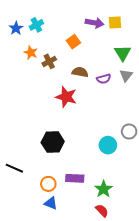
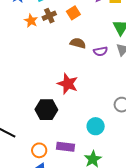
brown cross: (49, 61) -> (49, 16), moved
red star: (66, 97) -> (68, 84), moved
cyan circle: (108, 145) -> (96, 126), moved

